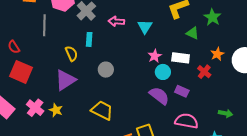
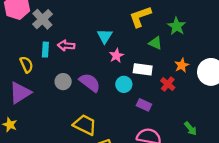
pink arrow: (116, 21) -> (66, 46), moved
pink star: (155, 56) -> (116, 56), moved
purple semicircle: (159, 96) -> (90, 83), moved
yellow trapezoid: (102, 110) -> (85, 125), moved
green arrow: (226, 113) -> (190, 128), turned 40

